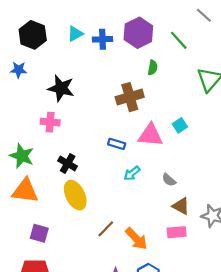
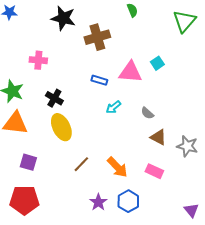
green semicircle: (153, 68) -> (132, 10), turned -32
black star: (61, 88) -> (63, 18), moved
brown cross: (130, 97) -> (97, 37), moved
brown line: (106, 229) -> (81, 164), moved
pink rectangle: (177, 232) -> (154, 171), moved, turned 30

